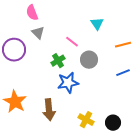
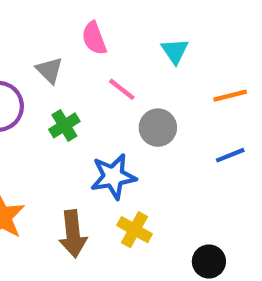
pink semicircle: (32, 13) -> (94, 38), moved
green cross: (58, 61) -> (64, 125), moved
yellow cross: (86, 120) -> (135, 230), moved

